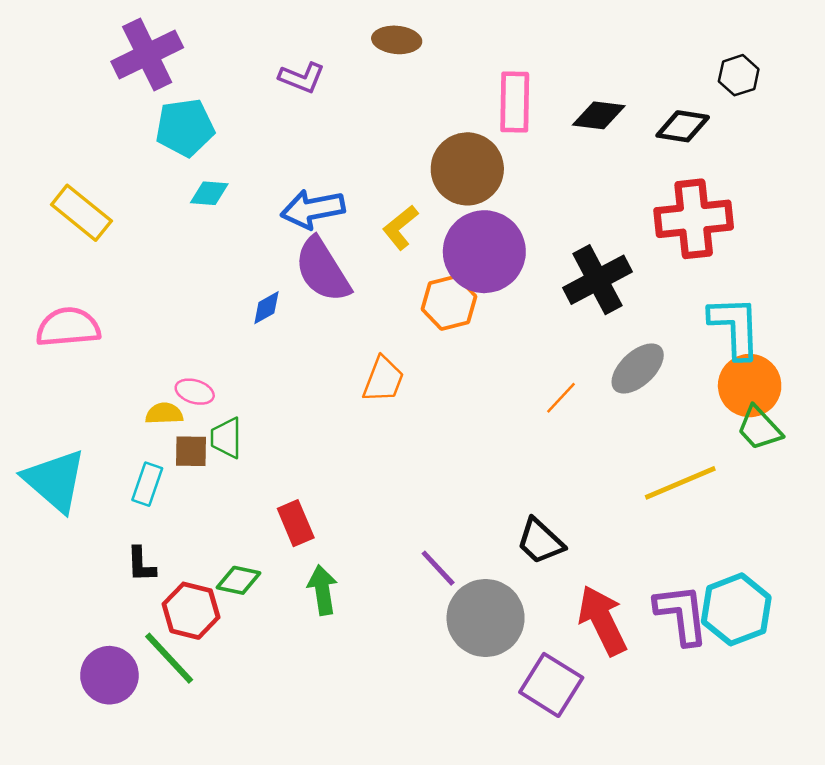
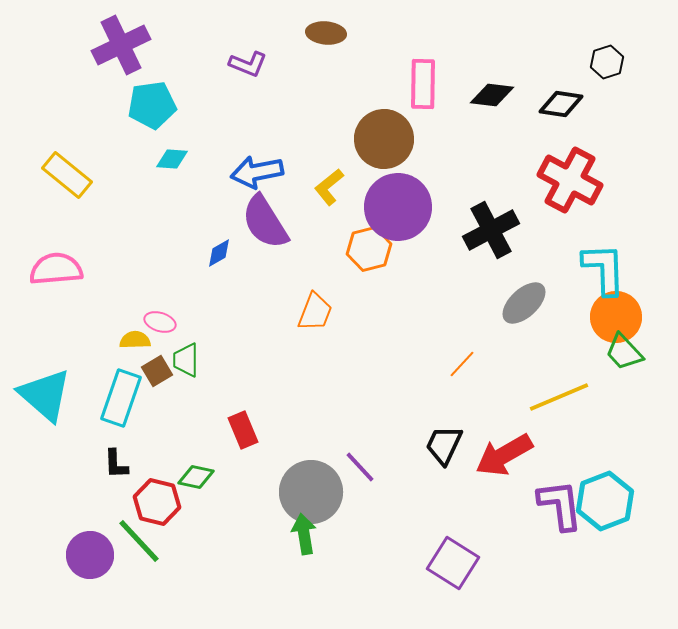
red cross: (694, 219) -> (570, 180), turned 34
orange line: (561, 398) -> (462, 364), moved
brown square: (191, 451) -> (157, 371), turned -32
cyan rectangle: (147, 484) -> (121, 398), size x1.6
black trapezoid: (540, 541) -> (444, 445), turned 72
green arrow: (322, 590) -> (304, 534), moved
gray circle: (486, 618) -> (311, 492), moved
red arrow: (602, 620) -> (504, 455), moved, turned -94

